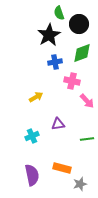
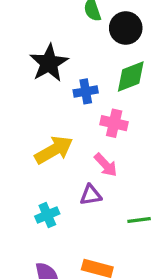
black star: (49, 35) -> (49, 63), moved
yellow arrow: (36, 97) -> (54, 150), size x1.6
pink arrow: (87, 101) -> (106, 165), moved

